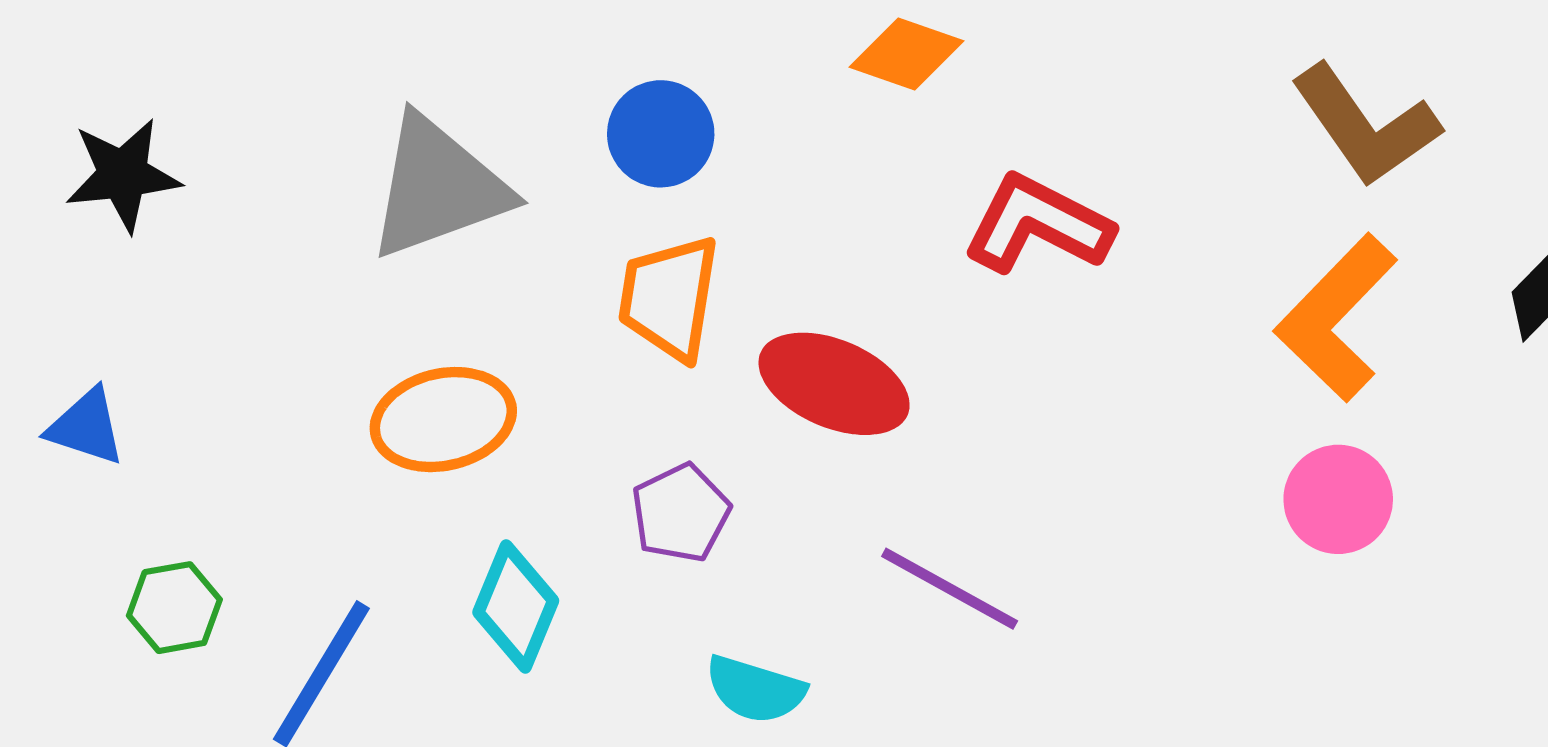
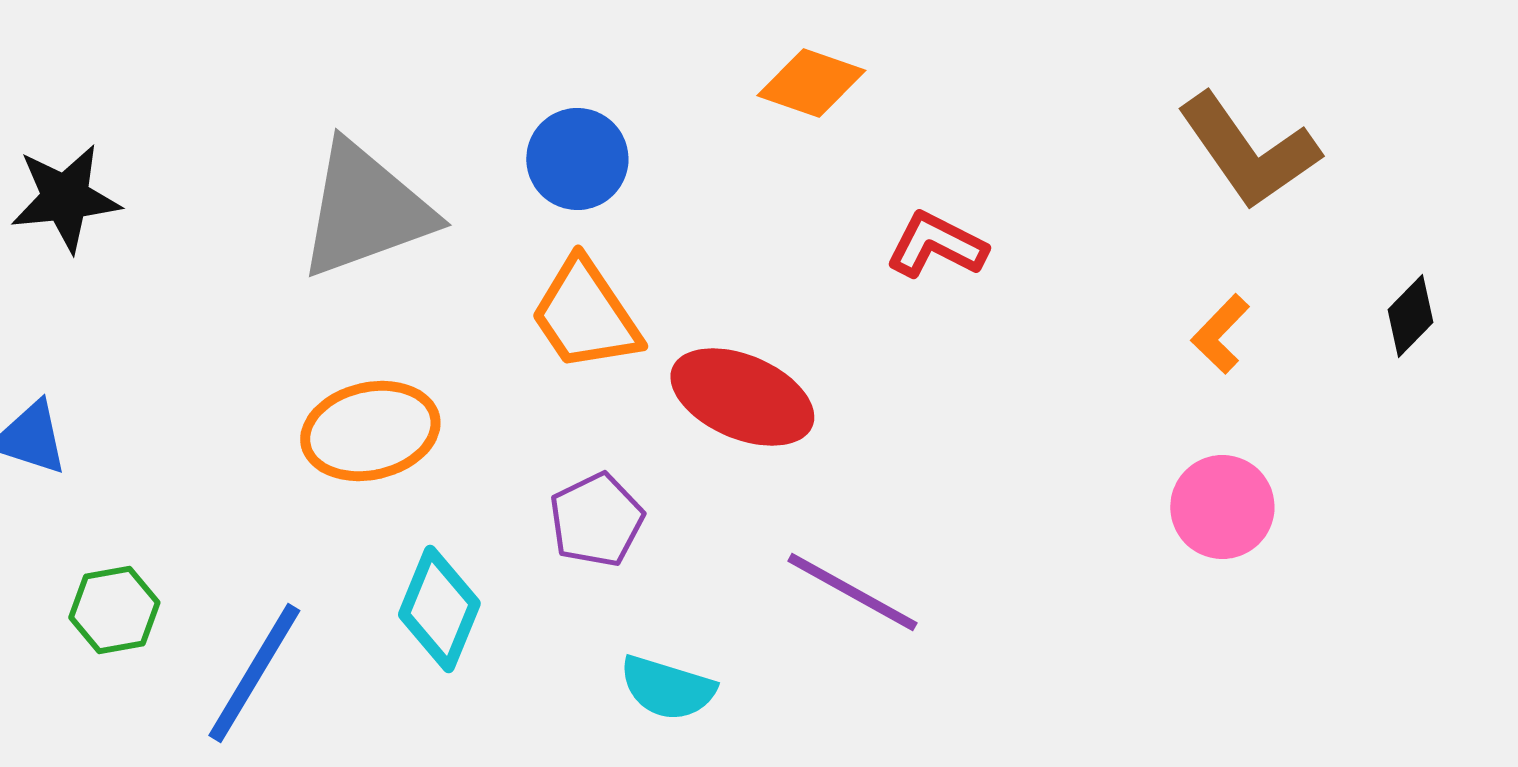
red L-shape: (1038, 224) -> (936, 245), size x0.7
orange trapezoid: (669, 298) -> (585, 315), turned -43
orange L-shape: (1336, 318) -> (1220, 334), size x0.5

